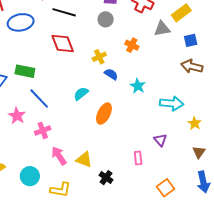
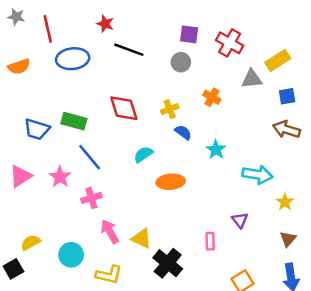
red diamond: (63, 43) -> (124, 108), moved
orange ellipse: (104, 114) -> (171, 182), turned 55
black cross: (106, 178) -> (168, 263), size x1.6

